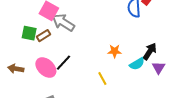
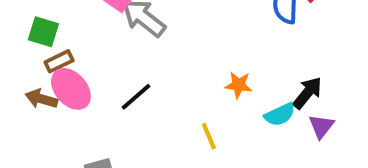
green square: (29, 33) -> (43, 32), moved
brown rectangle: (43, 36) -> (59, 61), moved
pink ellipse: (46, 68) -> (71, 89), moved

